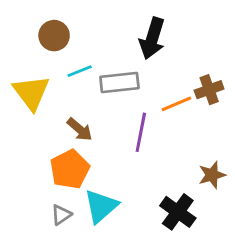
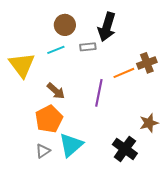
brown circle: (54, 36) -> (65, 25), moved
gray rectangle: (119, 83) -> (88, 47), moved, size x0.6

